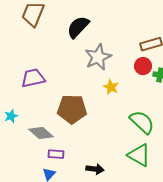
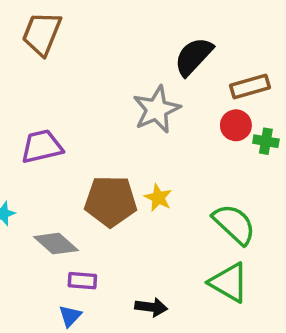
black semicircle: (78, 27) -> (194, 56), moved
yellow star: (111, 87) -> (158, 198), moved

